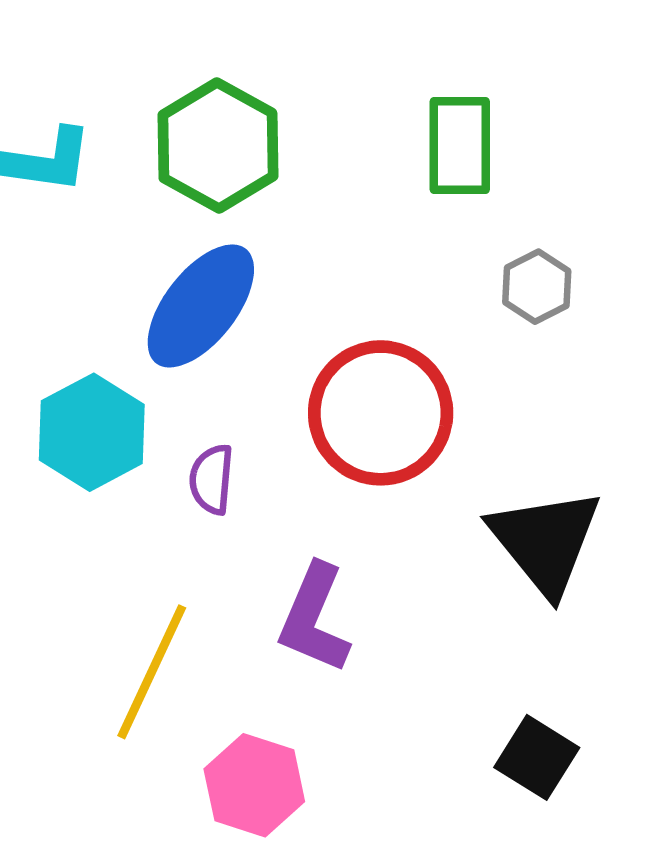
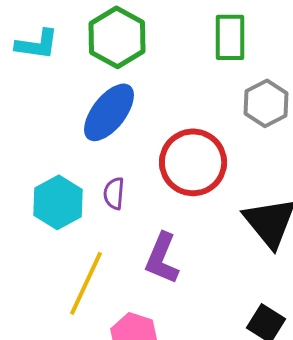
gray hexagon: (537, 287) -> (266, 103), size x1.4
cyan hexagon: (92, 432) -> (58, 202), moved

